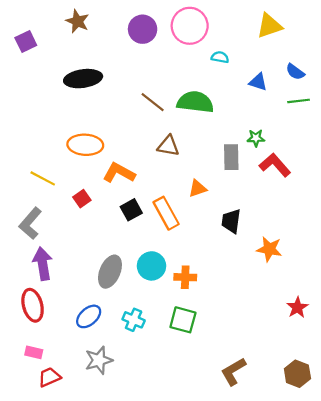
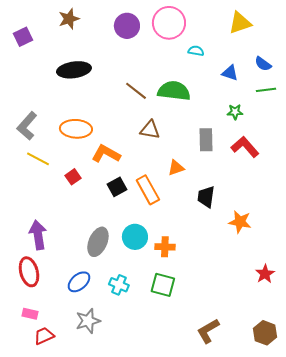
brown star: (77, 21) -> (69, 19), turned 30
green star: (256, 138) -> (235, 112), moved
gray L-shape: (30, 223) -> (27, 126), moved

